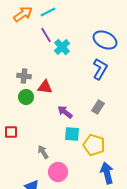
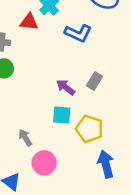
blue L-shape: (100, 69) -> (78, 33), moved, turned 85
red triangle: (45, 87) -> (29, 22), moved
purple arrow: (65, 112) -> (66, 87), moved

